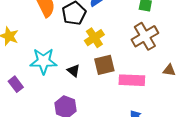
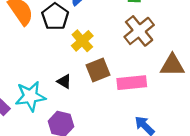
cyan star: (43, 61) -> (30, 96), moved
brown triangle: (169, 70) -> (172, 65), size x1.6

